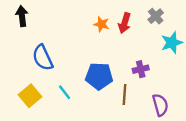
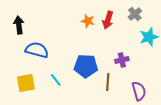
black arrow: (22, 16) -> (19, 25), moved
blue semicircle: (43, 58) -> (37, 50), turned 130
yellow square: (30, 96) -> (26, 83), turned 30

